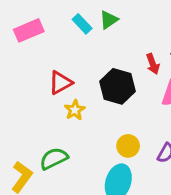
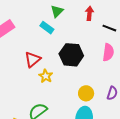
cyan rectangle: (82, 24) -> (47, 28), moved
red arrow: (153, 64) -> (89, 13), moved, turned -144

